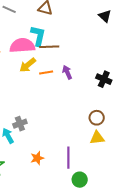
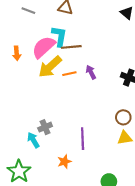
pink semicircle: (22, 46) -> (44, 47), turned -35
yellow arrow: (28, 65) -> (50, 67), size x1.4
purple line: (68, 158) -> (83, 139), moved

